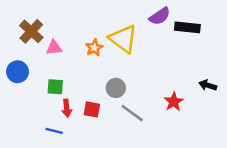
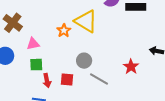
pink triangle: (54, 48) -> (33, 44), moved

